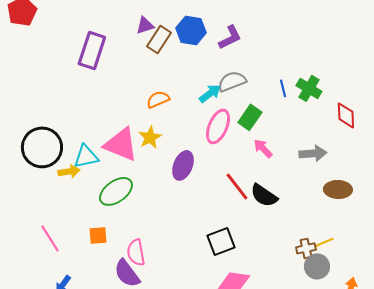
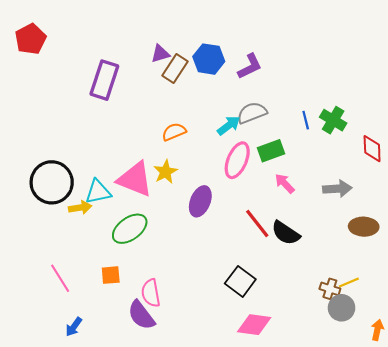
green rectangle: (250, 117) -> (271, 151), turned 35
black square: (221, 241) -> (240, 281), turned -32
brown cross: (306, 248) -> (330, 289), turned 30

